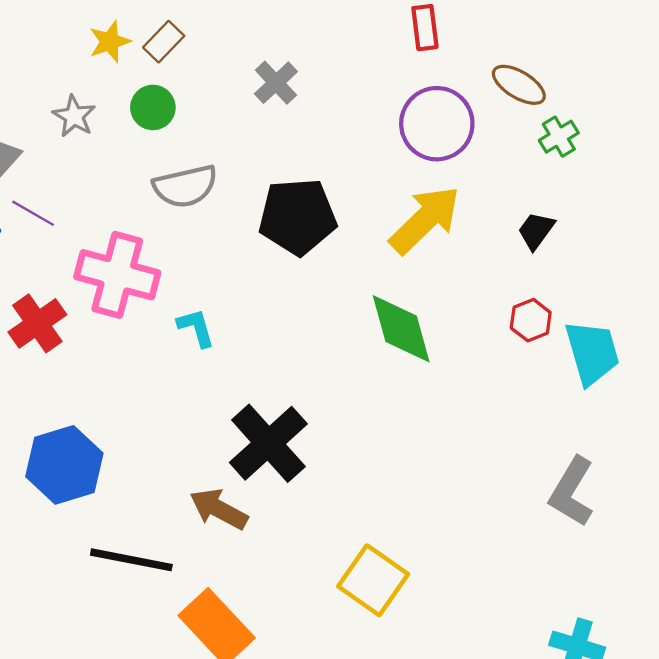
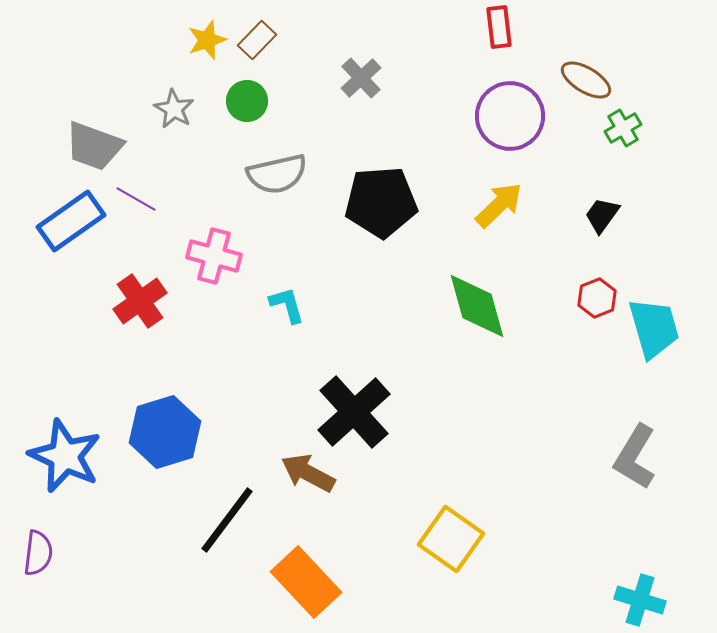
yellow arrow: (425, 220) -> (499, 205), size x0.7
pink cross: (117, 275) -> (214, 256), size x0.7
black line: (131, 560) -> (227, 520), turned -64

